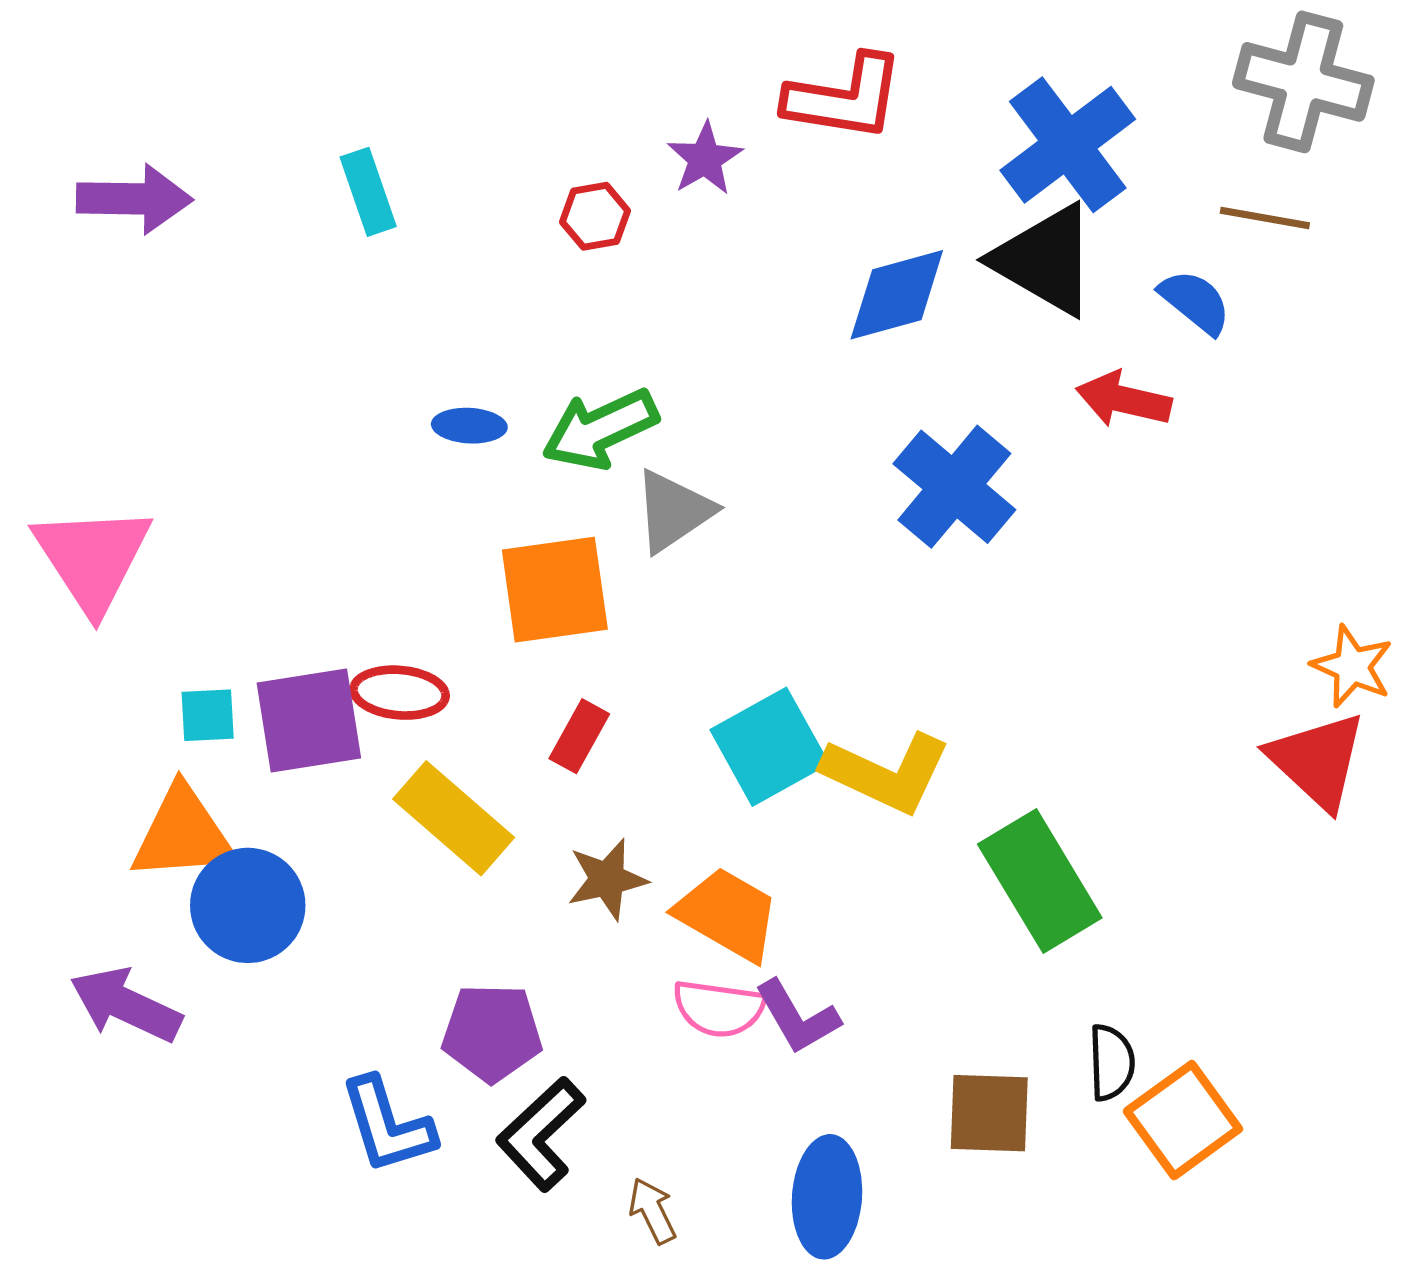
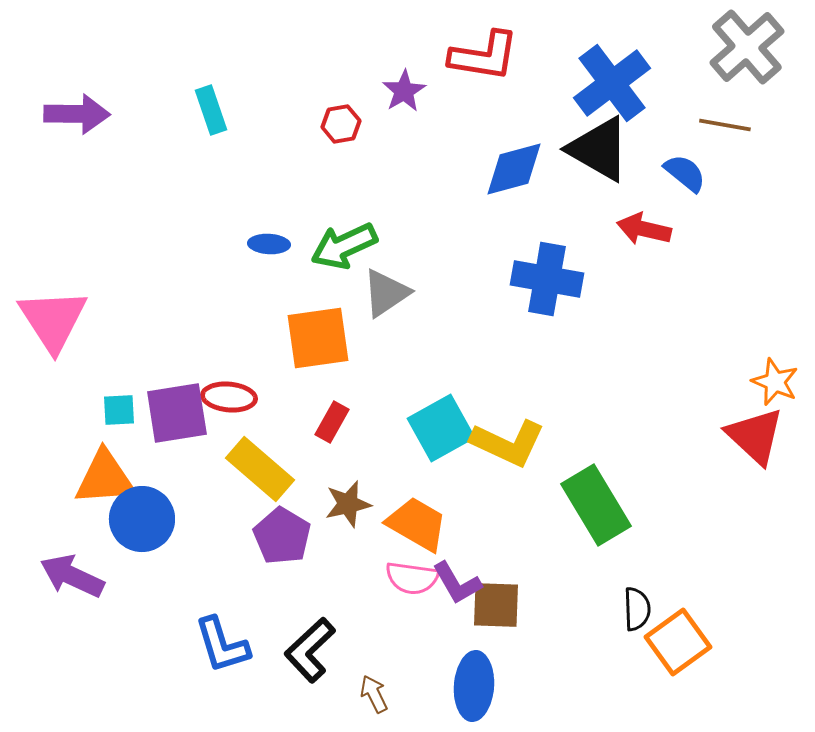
gray cross: (1303, 82) -> (747, 47), turned 34
blue cross: (954, 487) -> (547, 279), turned -30
purple pentagon: (492, 1033) -> (282, 536), moved, turned 30
brown square: (989, 1113) -> (496, 605), moved

